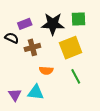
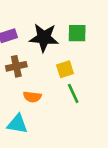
yellow square: (71, 48) -> (65, 69), size x0.6
green line: (76, 76) -> (73, 93), moved

